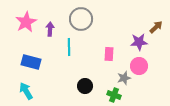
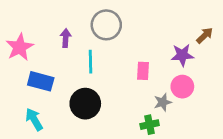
pink star: (26, 22) -> (20, 47), moved
black circle: (85, 86) -> (85, 104), moved, size x1.5
green cross: (114, 95) -> (150, 125), turned -32

